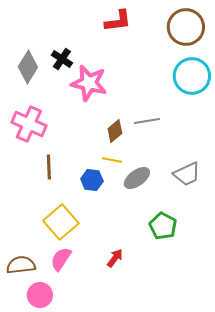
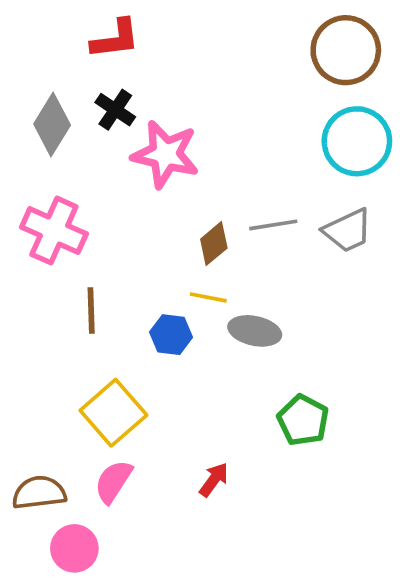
red L-shape: (118, 21) -> (115, 39), moved
gray trapezoid: (187, 174) -> (348, 231), moved
gray ellipse: (137, 178) -> (255, 331), turned 48

